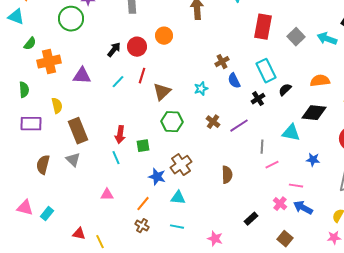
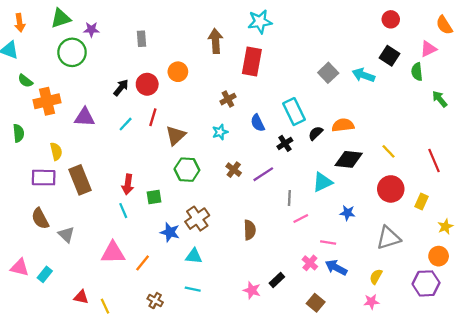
red rectangle: (263, 27) -> (252, 61), moved
green semicircle: (30, 44) -> (25, 81), turned 88
brown cross: (222, 62) -> (228, 99), moved
orange semicircle: (320, 81) -> (343, 125), moved
purple rectangle: (31, 124) -> (44, 178), moved
cyan triangle: (291, 133) -> (322, 182), turned -36
gray triangle: (73, 160) -> (66, 234), moved
brown semicircle: (43, 165) -> (40, 219), turned -42
pink triangle: (107, 195) -> (113, 253), size x1.6
orange line: (143, 204) -> (143, 263), moved
brown cross: (142, 226) -> (155, 301), moved
pink star: (215, 239) -> (252, 290), moved

